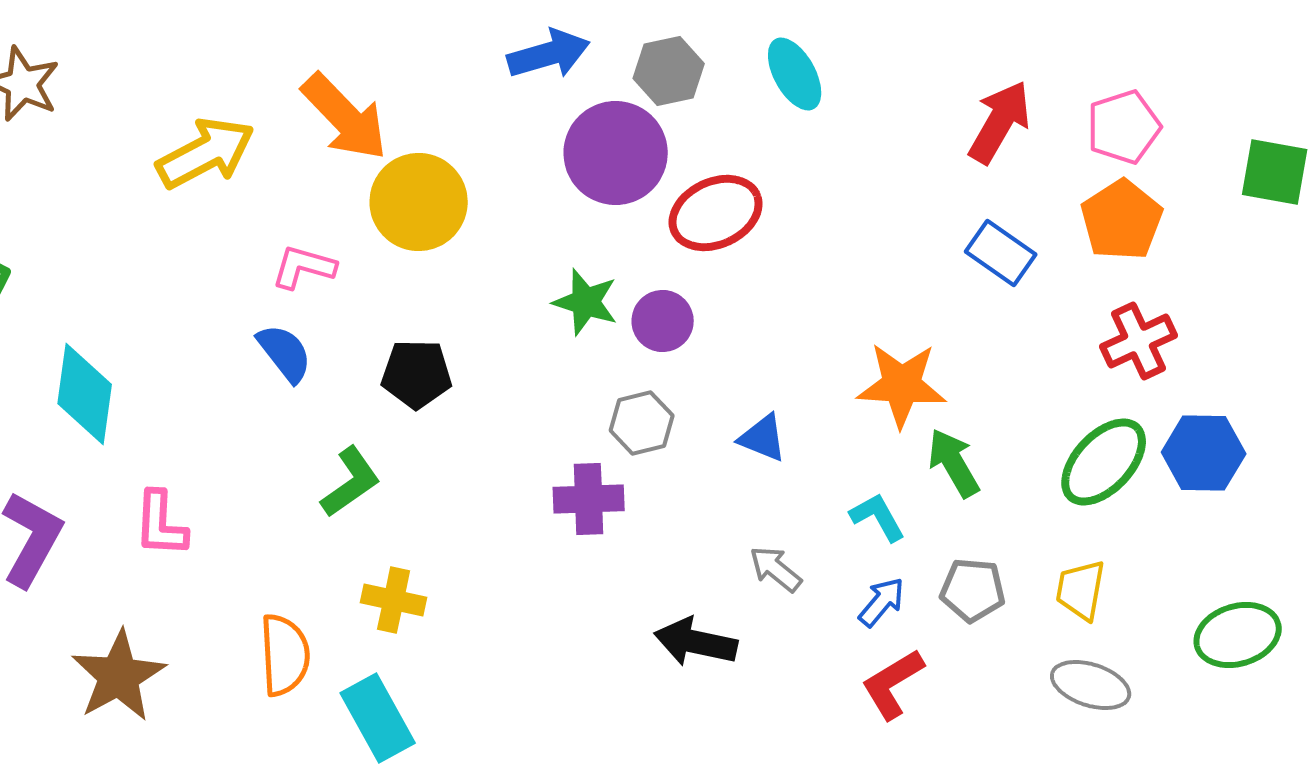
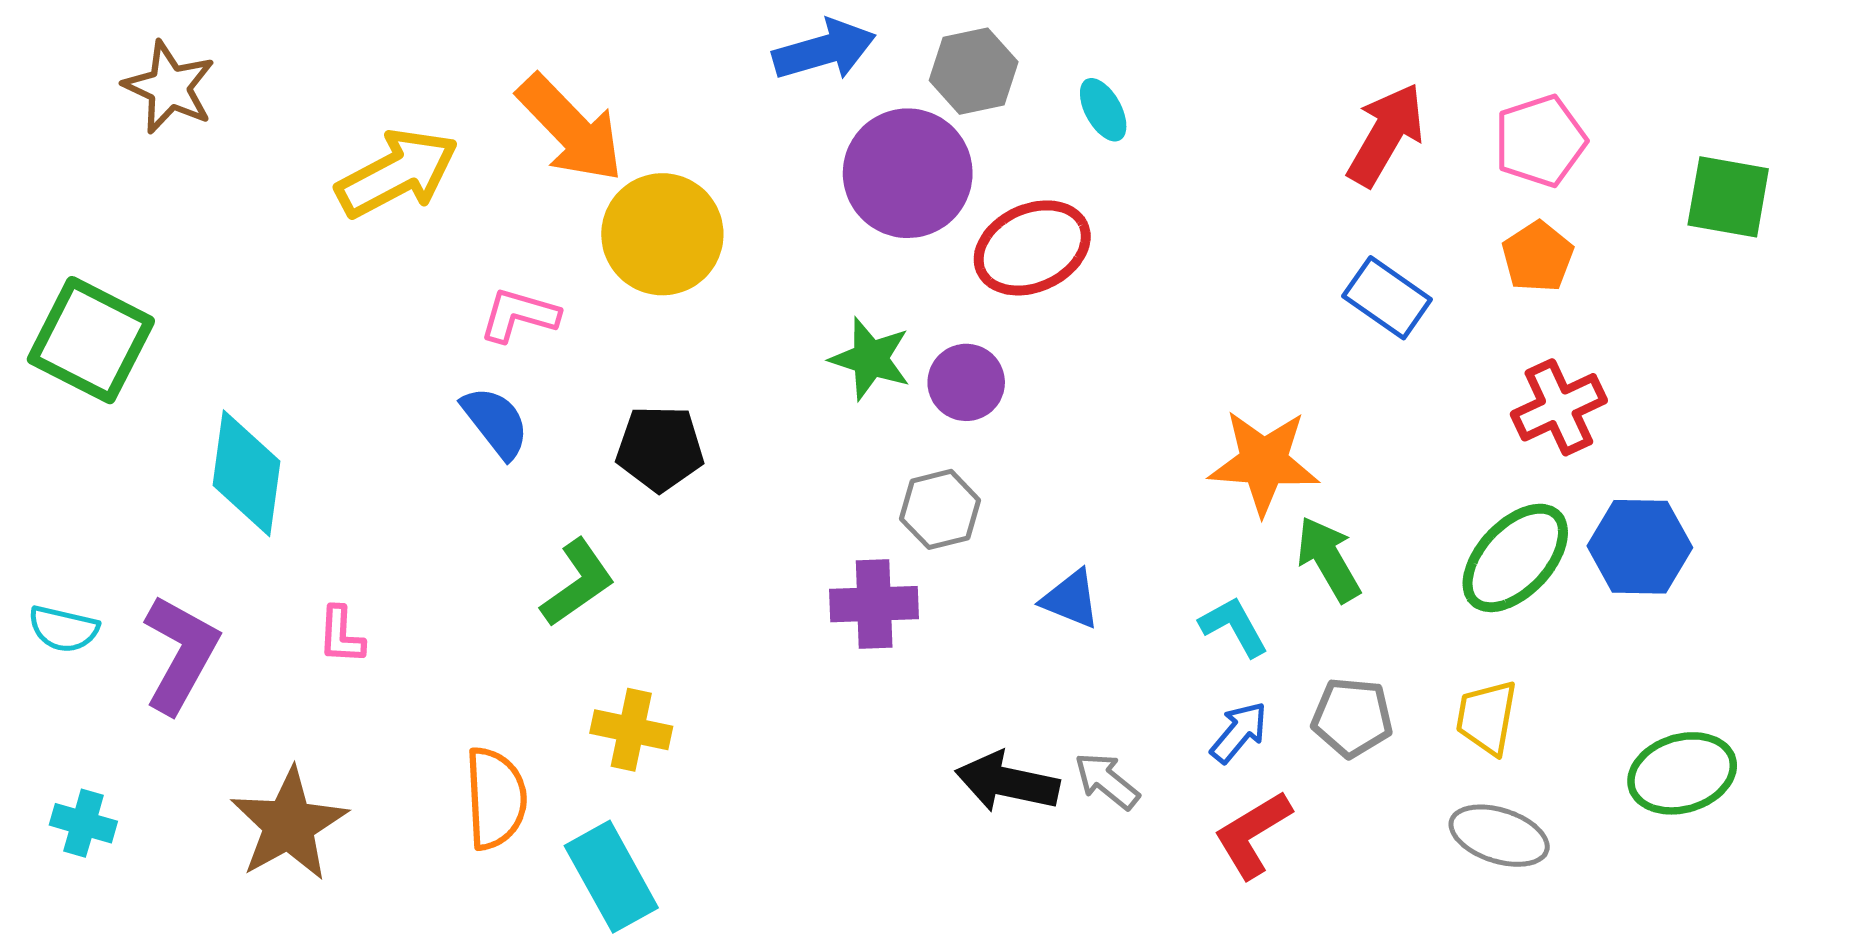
cyan ellipse: (795, 74) -> (1103, 110), moved, size x0.7
orange pentagon: (1122, 220) -> (1538, 257), size x0.7
blue triangle: (763, 438) -> (1071, 599), moved
pink L-shape: (161, 524) -> (341, 635), size x0.7
gray arrow: (776, 569) -> (1107, 781), moved

